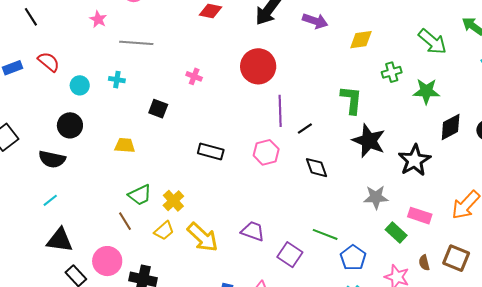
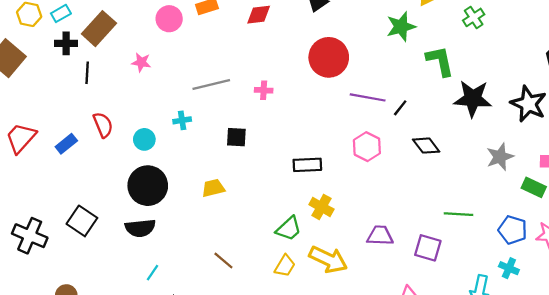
black line: (31, 17) -> (87, 73), moved, turned 54
gray line: (136, 43) -> (211, 84), moved
red semicircle: (49, 62) -> (103, 125), turned 45
green star: (426, 91) -> (401, 27), moved
purple line: (280, 111) -> (368, 97), turned -60
black circle: (70, 125) -> (148, 186), size x1.4
green trapezoid: (140, 195) -> (289, 229), moved
yellow cross: (173, 201) -> (321, 207), moved
brown line: (125, 221) -> (223, 260), moved
blue pentagon: (353, 258) -> (513, 230), moved

